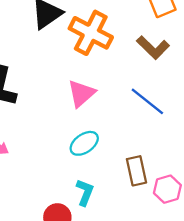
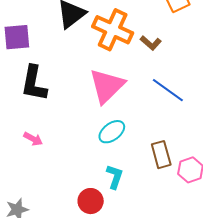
brown L-shape: (153, 48) -> (151, 43), moved, size x0.7
pink triangle: (81, 93) -> (107, 86), size x1.4

